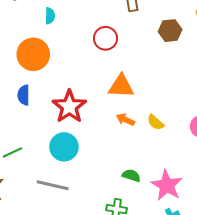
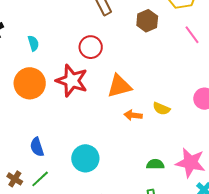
blue semicircle: (24, 95) -> (37, 147), moved
red star: (69, 107) -> (72, 81), moved

